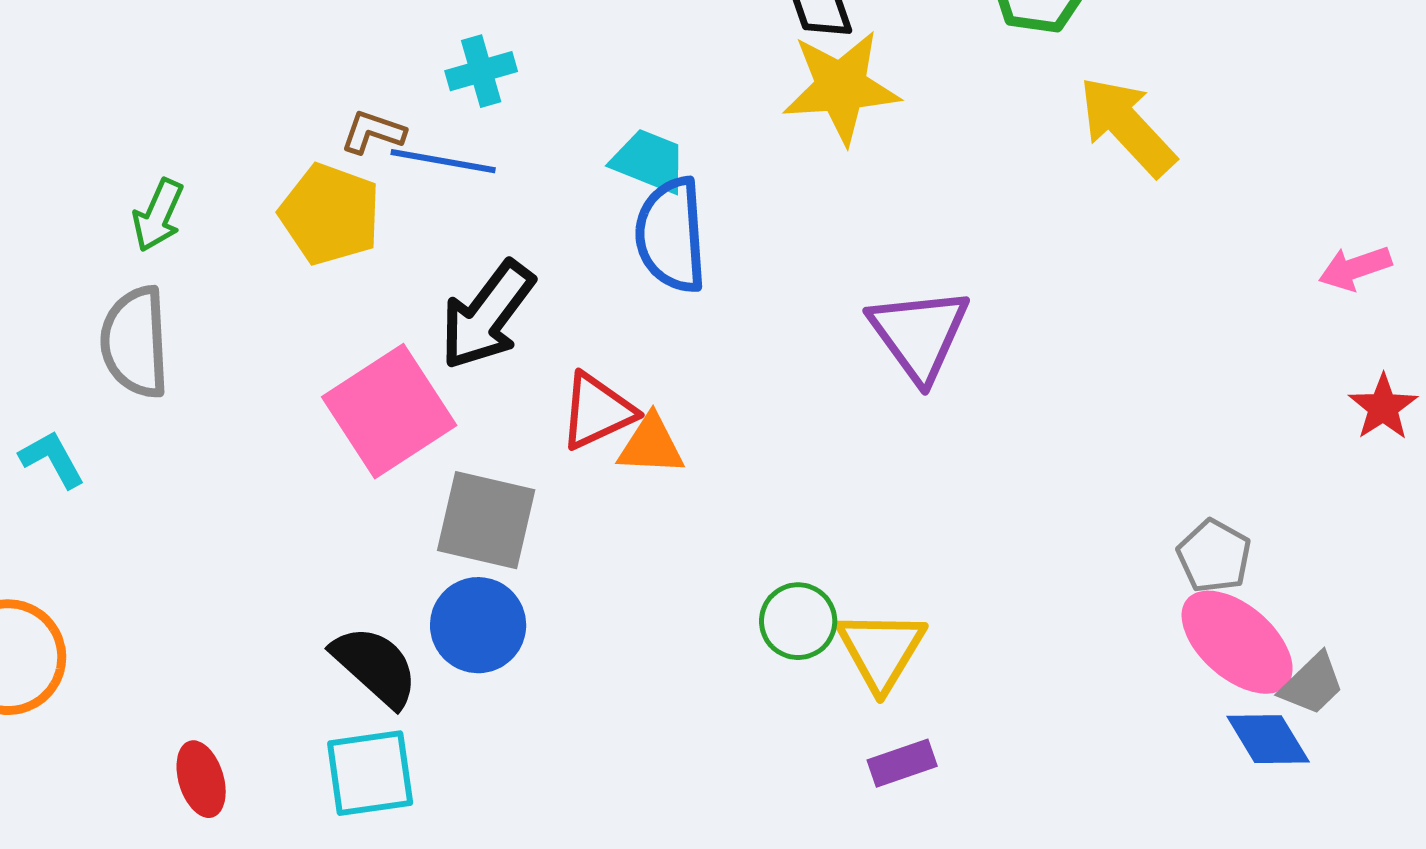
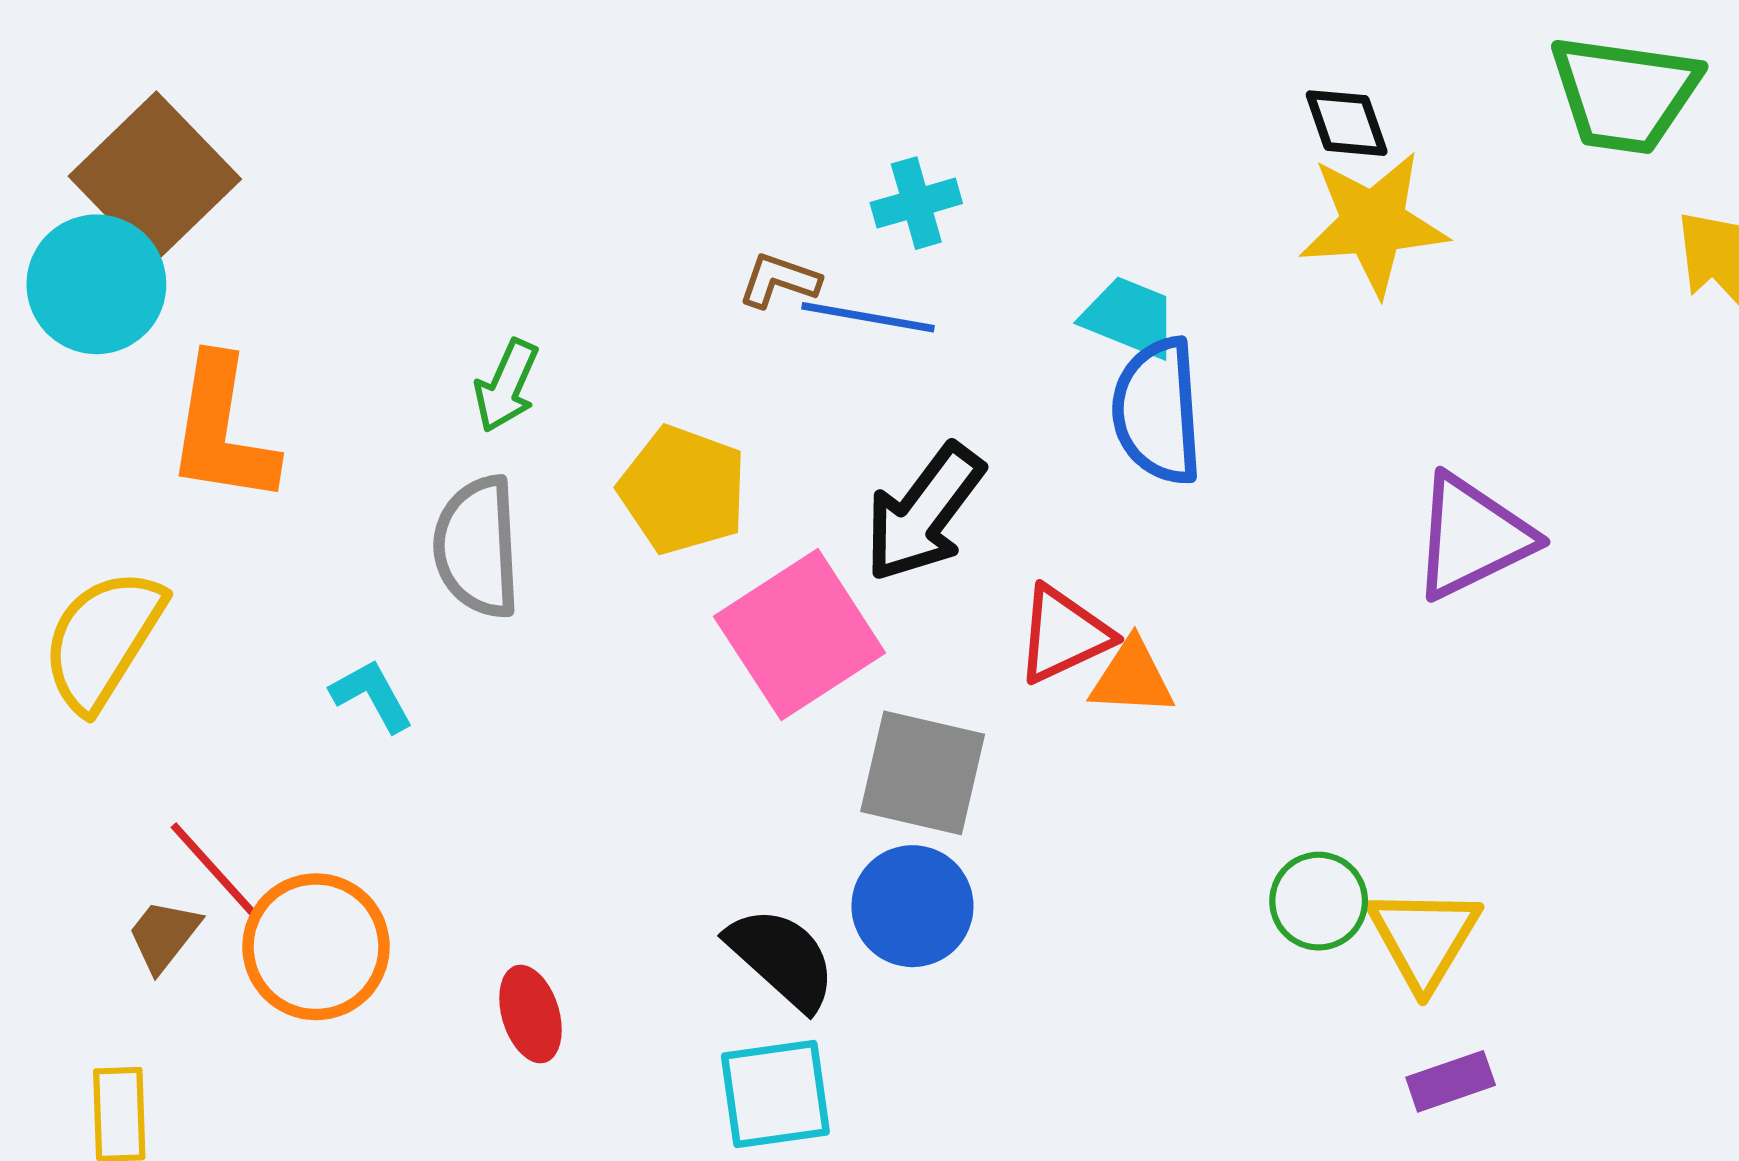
yellow pentagon: (330, 214) -> (683, 490), moved
purple triangle: (919, 334) -> (1472, 537), turned 40
red ellipse: (201, 779) -> (530, 1014), moved

